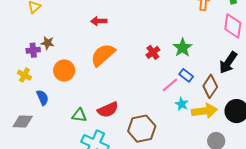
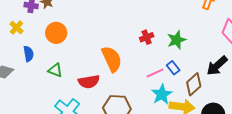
orange semicircle: (103, 55) -> (112, 59), moved, turned 92
cyan star: (182, 104) -> (162, 94), size x1.5
green triangle: (79, 115) -> (55, 70), moved

